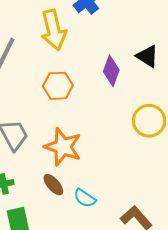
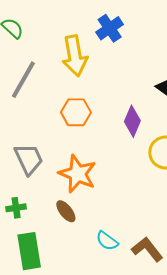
purple diamond: (111, 71) -> (132, 121), moved
cyan semicircle: (85, 198) -> (107, 241), moved

